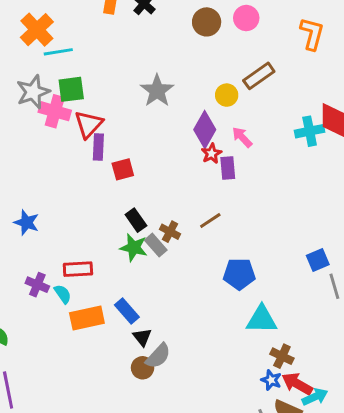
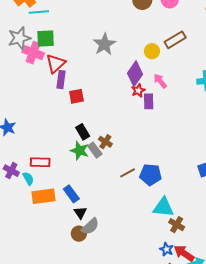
brown line: (210, 220) -> (128, 173), moved
brown cross: (282, 356) -> (177, 225), moved

